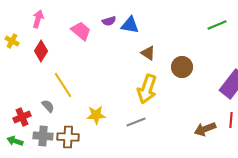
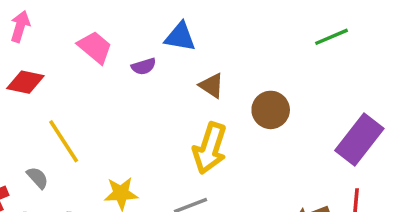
purple semicircle: (109, 21) -> (144, 66), moved
red diamond: (41, 51) -> (25, 82), turned 70

